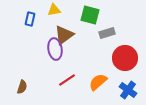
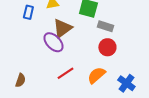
gray rectangle: (107, 33) -> (105, 26), turned 35
purple ellipse: (55, 49) -> (53, 42), turned -35
red circle: (125, 58) -> (107, 47), moved, size x0.7

